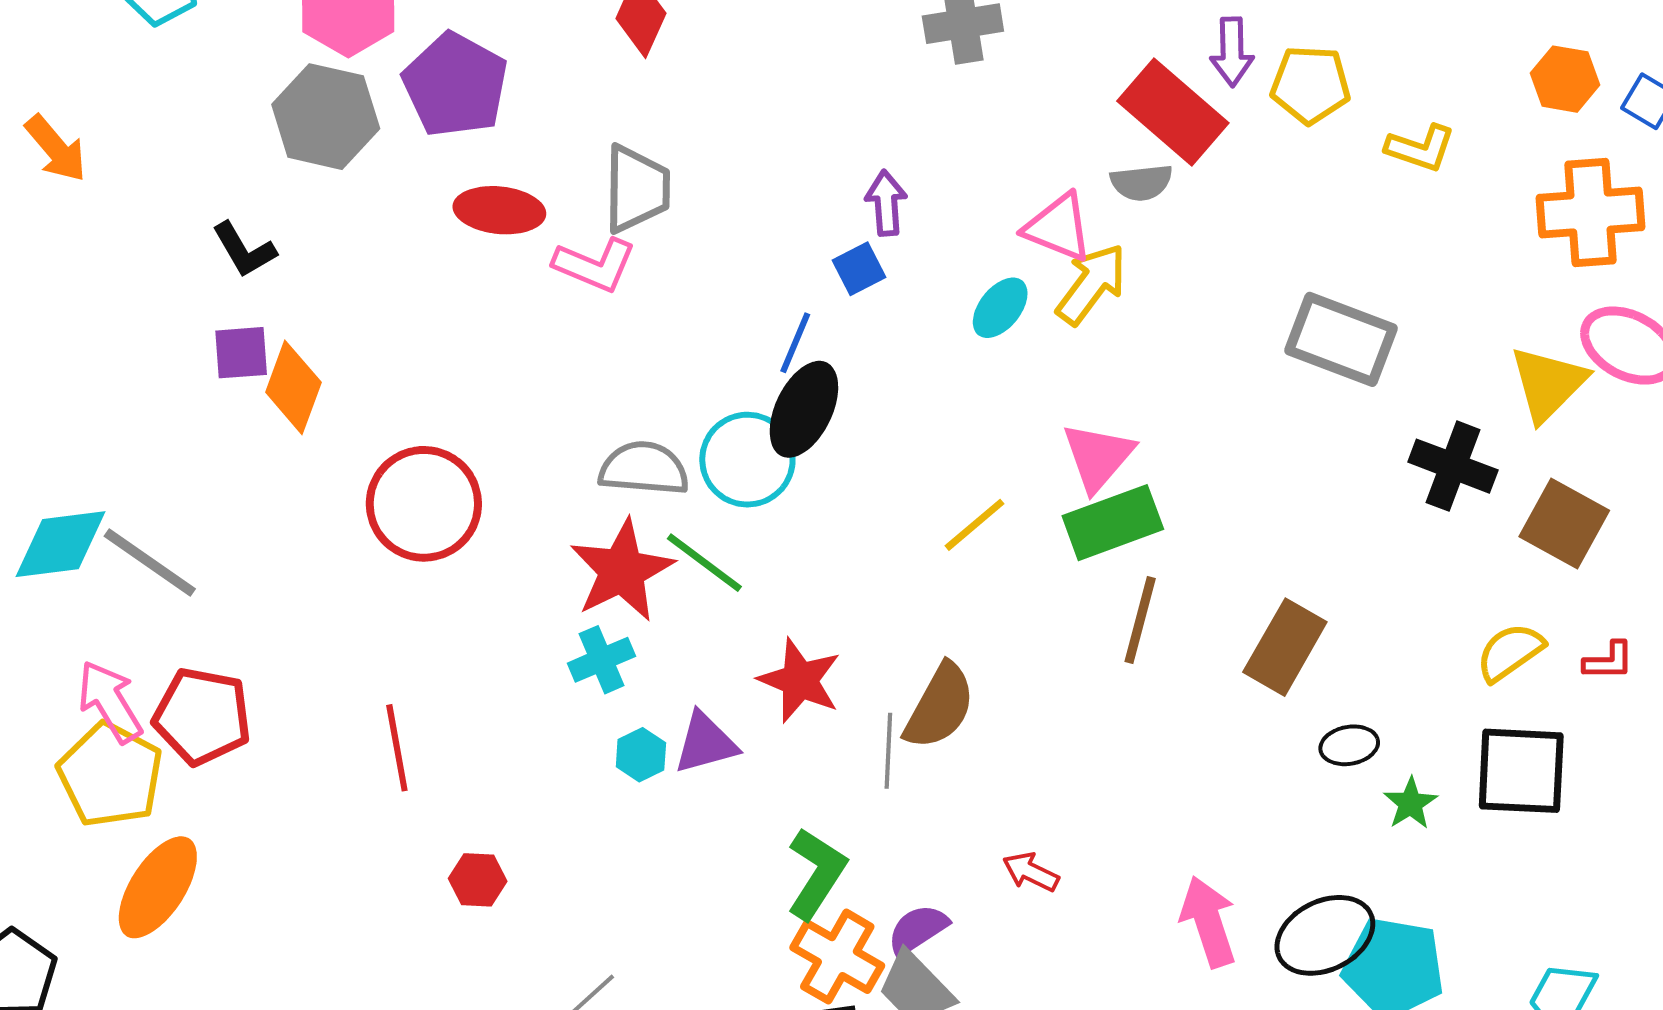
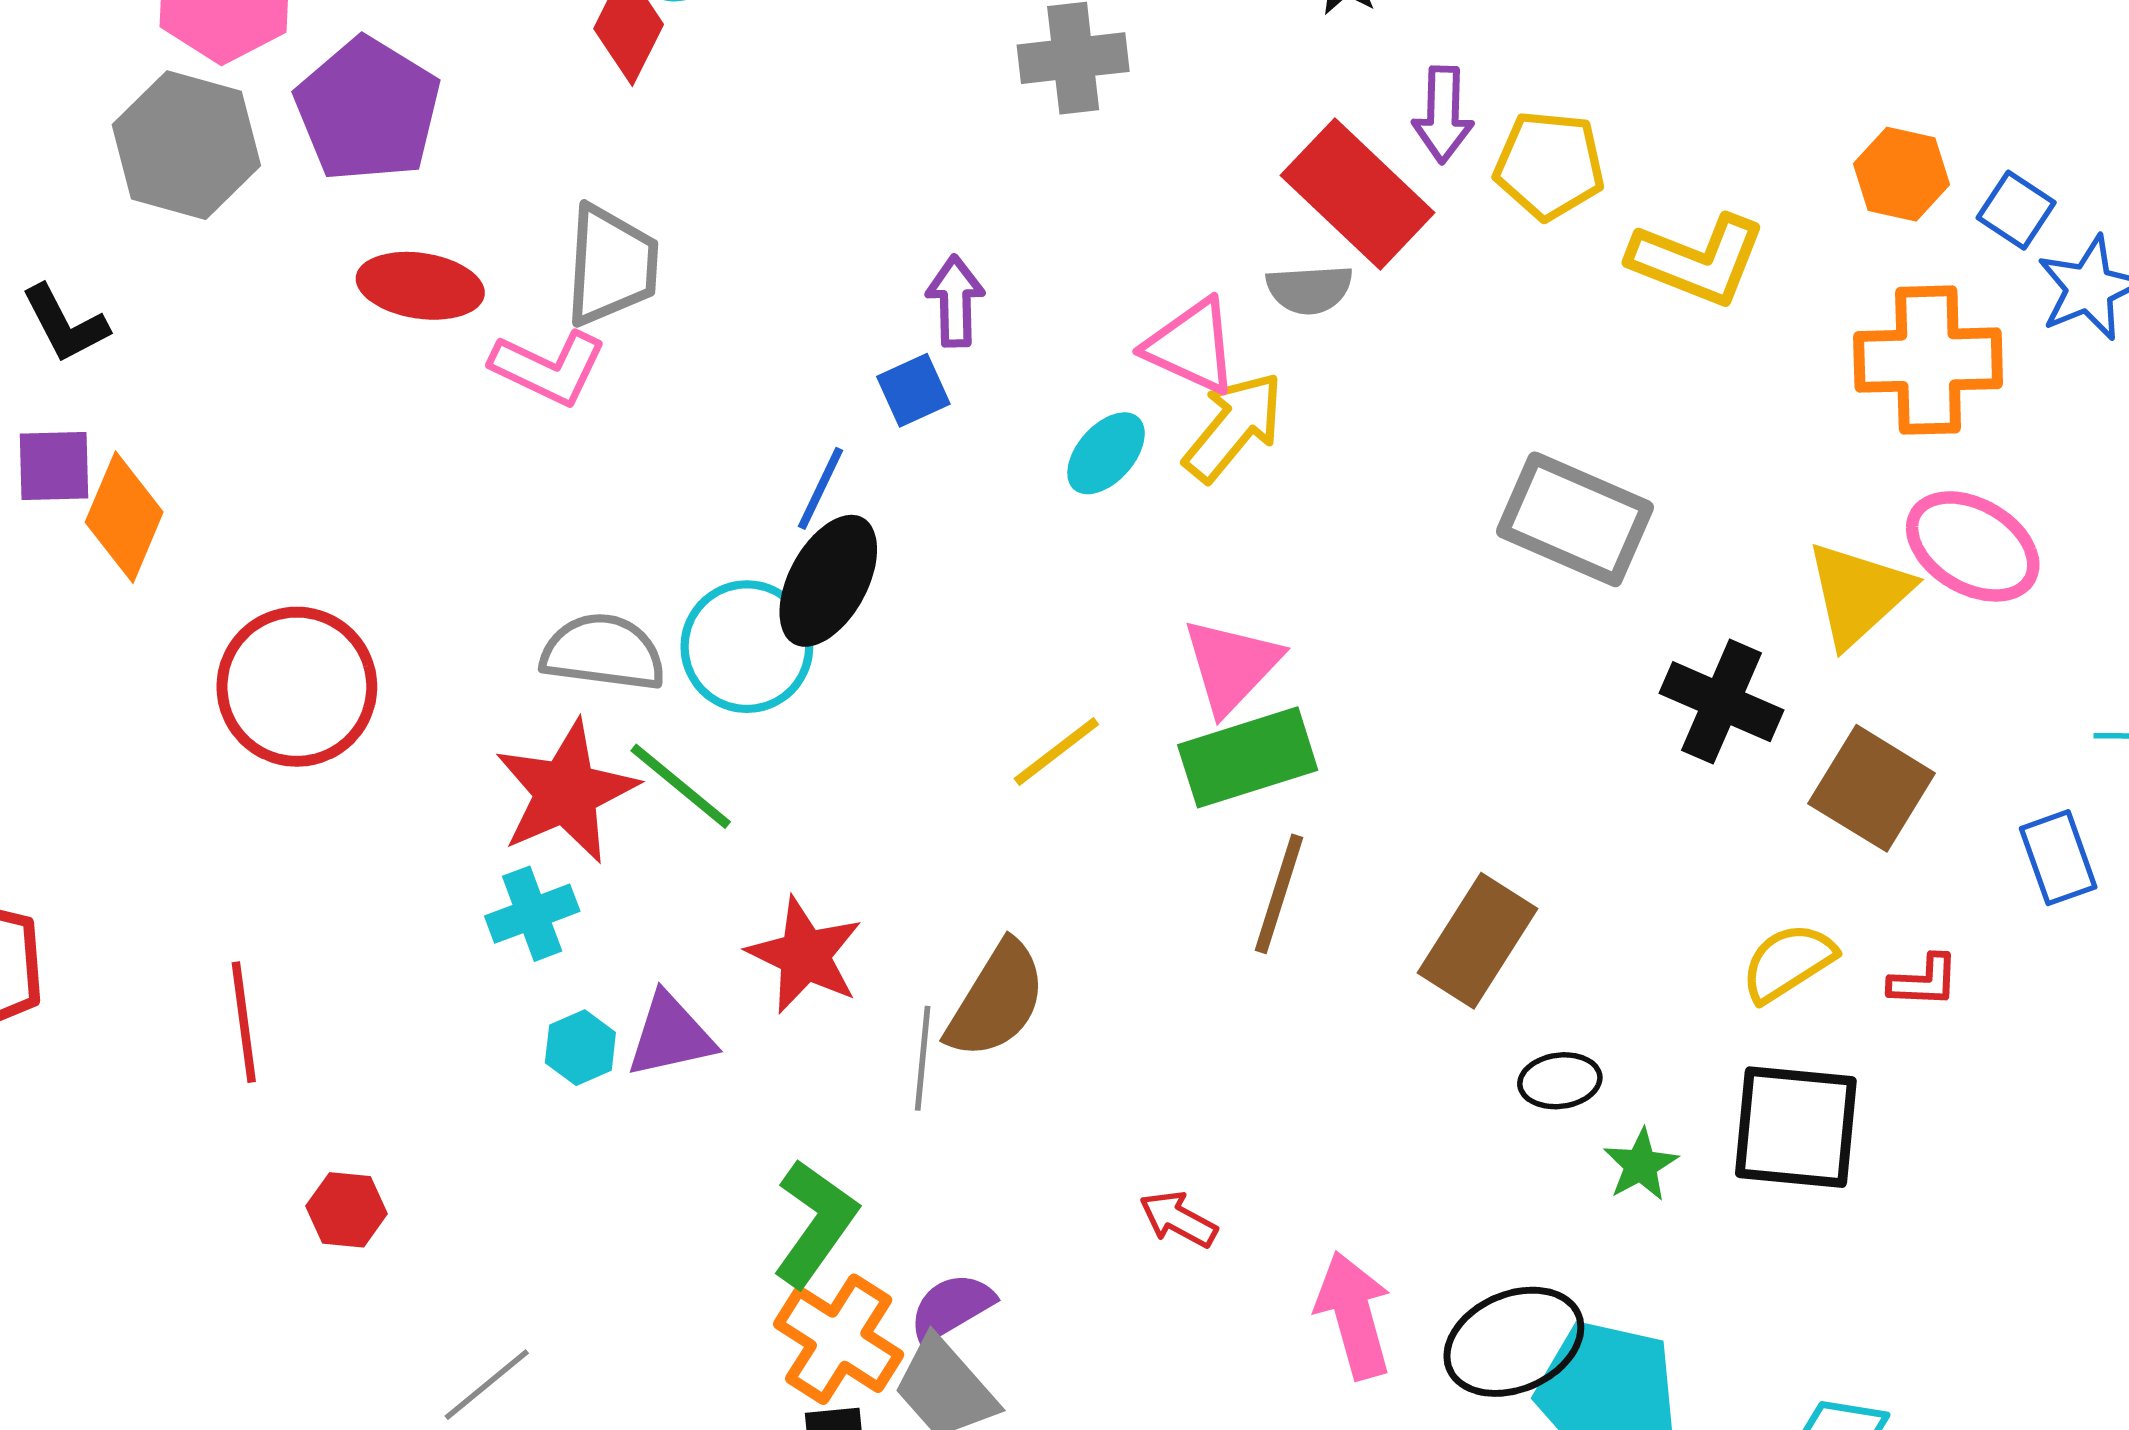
yellow L-shape: (1420, 148) -> (1697, 260), size x1.4
red arrow: (1031, 872) -> (1178, 1219), moved

